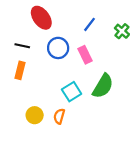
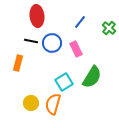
red ellipse: (41, 18) -> (37, 16), turned 30
black line: (22, 46) -> (31, 41), moved
orange semicircle: (59, 116) -> (53, 104), size x1.5

